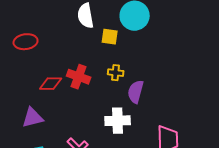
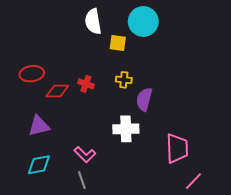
red ellipse: (26, 42) -> (32, 74), moved
red cross: (79, 77) -> (86, 84), size x0.7

